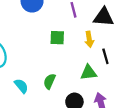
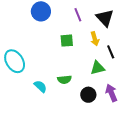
black triangle: (104, 17) -> (105, 18), turned 48
green semicircle: (49, 81) -> (64, 80), turned -112

